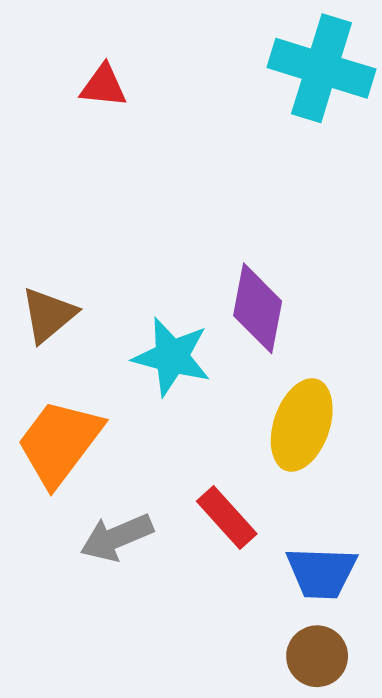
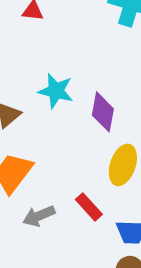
cyan star: (172, 357) -> (56, 91), moved

